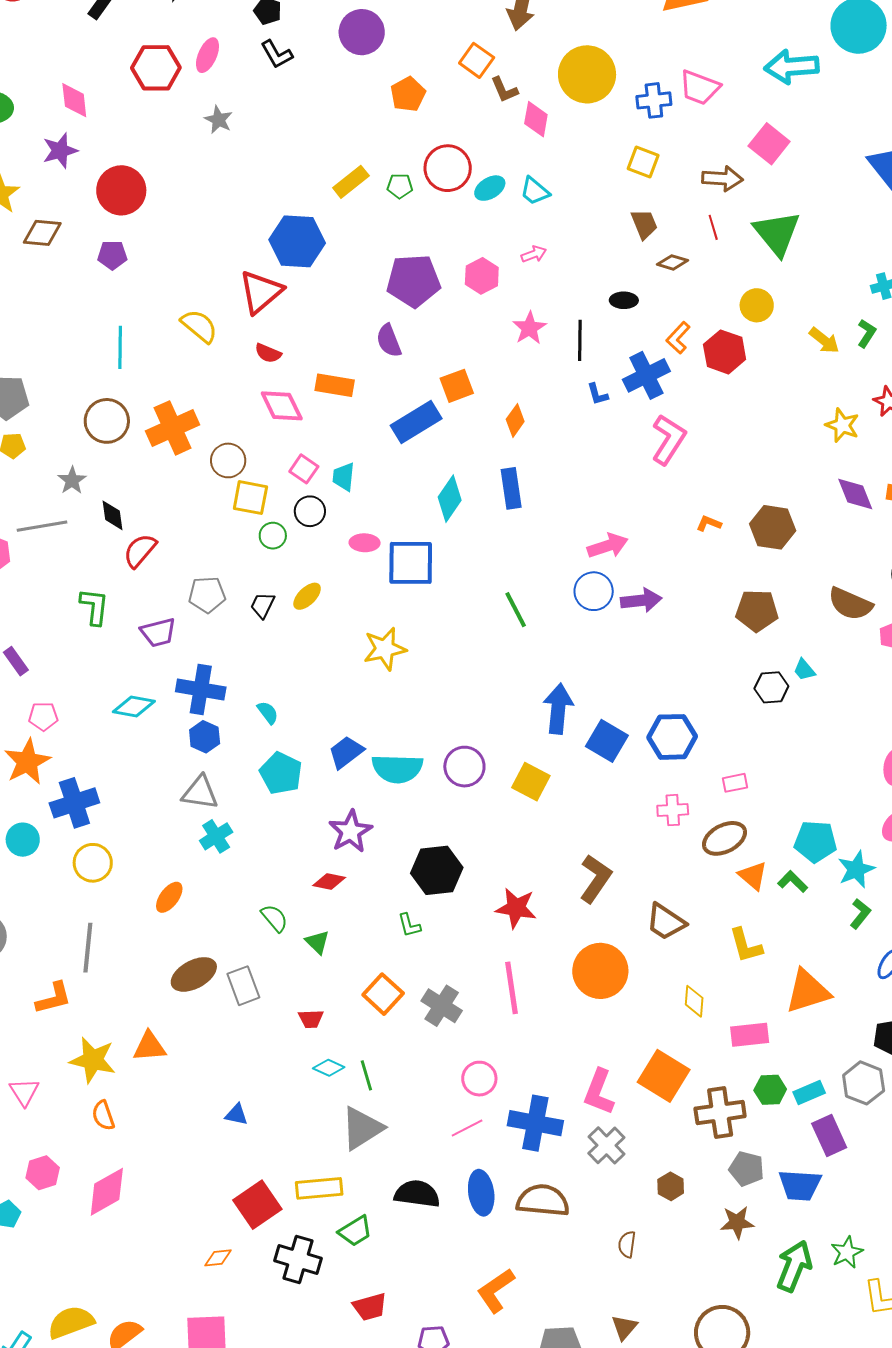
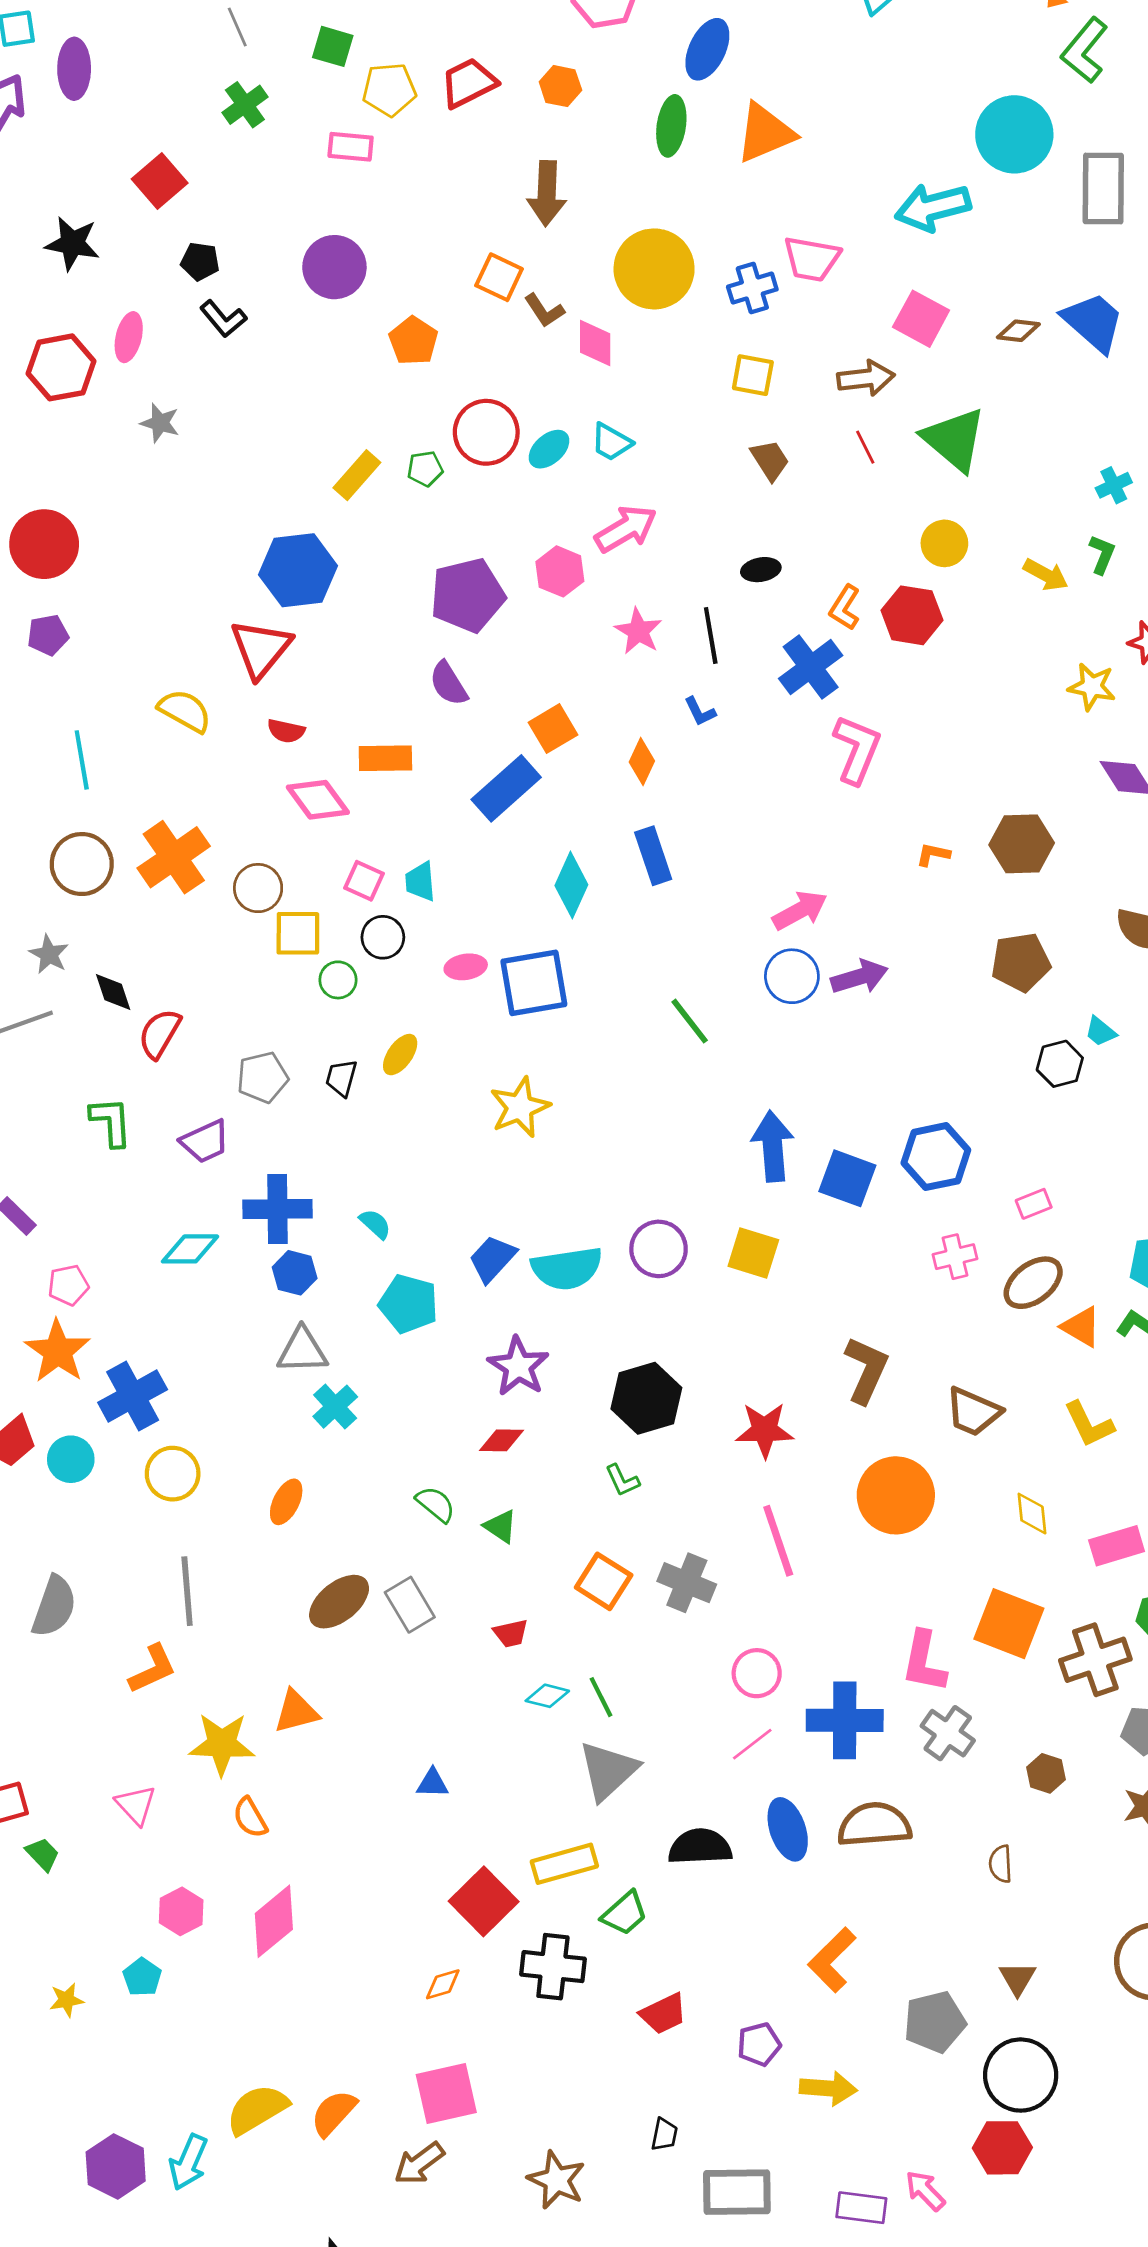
pink arrow: (534, 254) -> (626, 529), size x1.8
brown diamond: (673, 262) -> (1018, 331), moved
blue L-shape: (598, 394) -> (700, 712), moved

